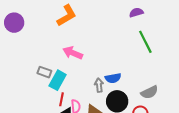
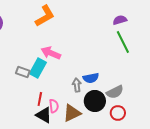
purple semicircle: (136, 12) -> (120, 20), moved
cyan rectangle: (58, 80) -> (38, 68), moved
gray semicircle: (149, 92) -> (115, 92), moved

